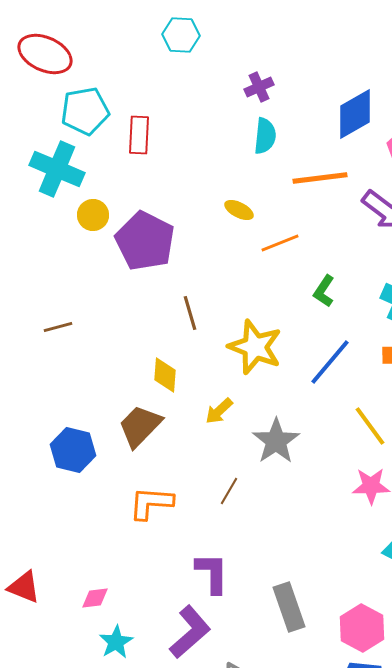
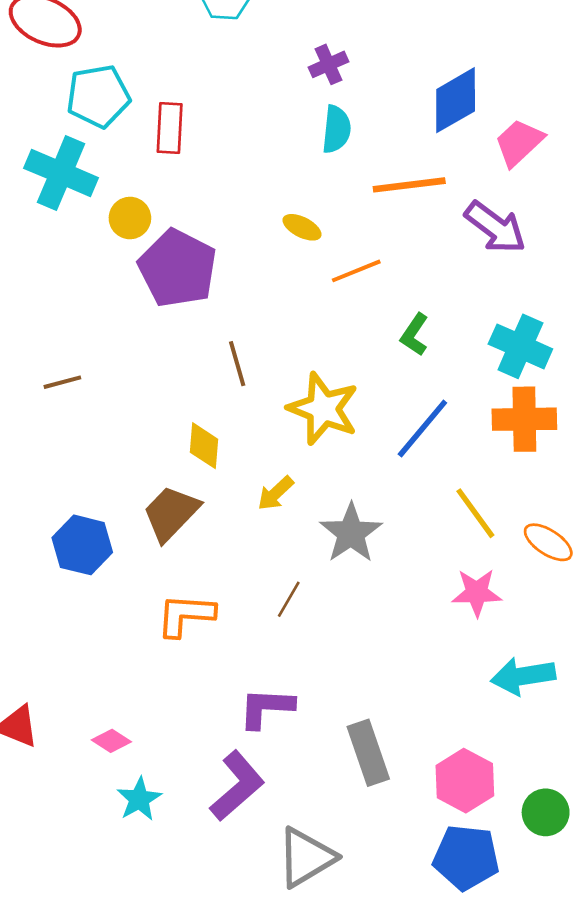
yellow circle: (93, 215) -> (130, 218), moved
purple L-shape: (212, 573) -> (266, 708), turned -87
pink diamond: (95, 598) -> (111, 741), turned 40

